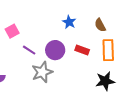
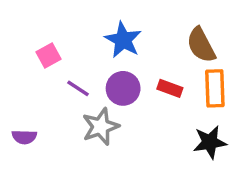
blue star: (69, 22) -> (123, 40), moved, size x1.5
brown semicircle: (100, 25) -> (201, 45), size x1.5

